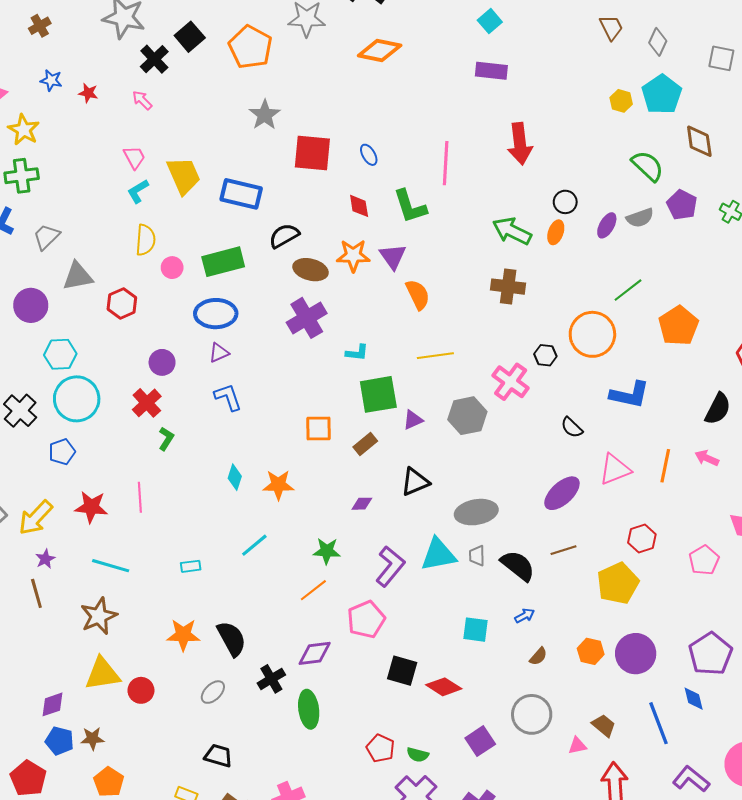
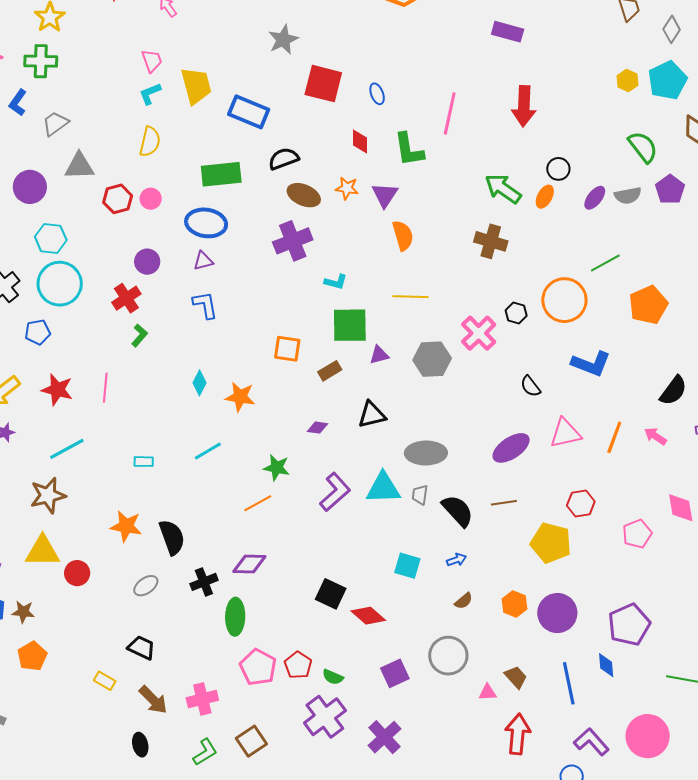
orange star: (353, 256) -> (347, 188), size x0.7
pink circle: (172, 268) -> (151, 199), moved
cyan line: (111, 566) -> (67, 449), turned -54
yellow pentagon: (618, 583) -> (551, 543), turned 30
pink pentagon: (366, 619) -> (258, 667), moved, turned -30

